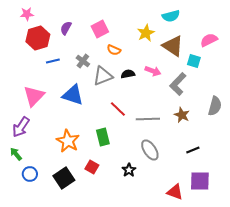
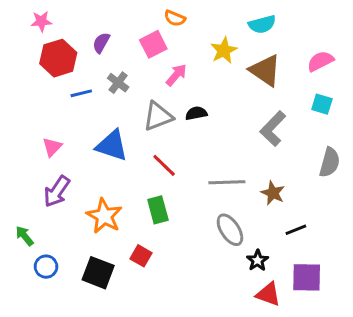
orange semicircle: (114, 50) -> (175, 18), moved
gray cross: (83, 61) -> (118, 83), moved
cyan square: (194, 61) -> (322, 104), moved
pink arrow: (153, 71) -> (176, 75), moved, turned -70
pink triangle: (34, 96) -> (52, 147), size x0.6
red line: (118, 109) -> (164, 165), moved
brown star: (182, 115) -> (273, 193), moved
purple arrow: (21, 127) -> (57, 191), moved
black star: (129, 170) -> (258, 260), moved
black square: (64, 178) -> (98, 273), turned -35

